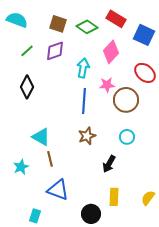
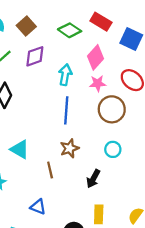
brown square: (58, 24) -> (26, 26), moved, turned 30
pink star: (107, 85) -> (98, 83), moved
brown line: (50, 159) -> (50, 170), moved
blue triangle: (58, 190) -> (38, 207), size x0.7

